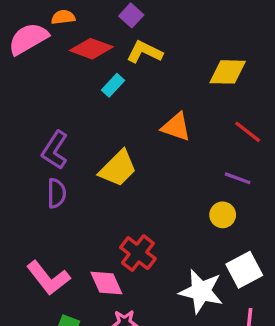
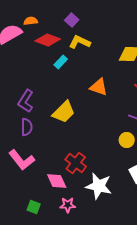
pink L-shape: (48, 278) -> (22, 160), moved
white star: (201, 291) -> (99, 186), moved

